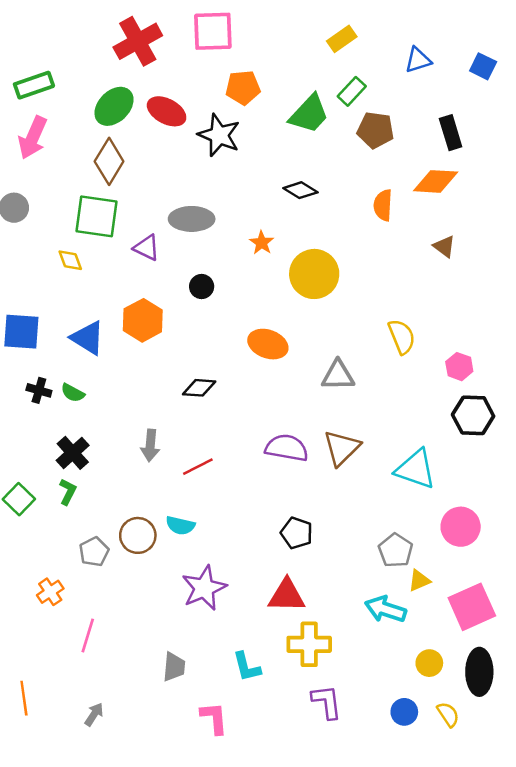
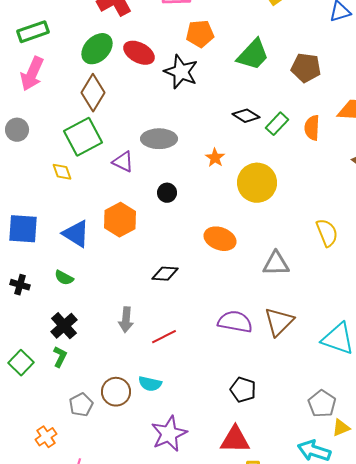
green rectangle: (352, 91) -> (277, 124), moved
green square: (96, 216) -> (83, 137), turned -36
black cross: (39, 390) -> (20, 285), moved

